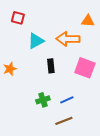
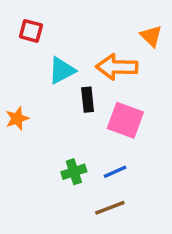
orange triangle: (88, 21) -> (151, 36), turned 40
black rectangle: (51, 66) -> (88, 100), moved
pink square: (85, 68) -> (125, 120), moved

